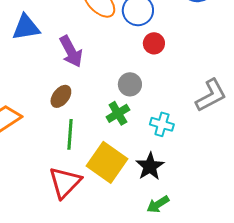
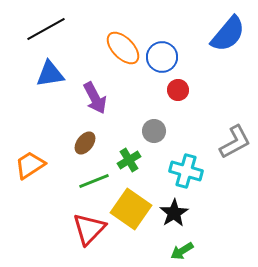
green cross: (118, 113) -> (129, 160), moved
cyan cross: (162, 124) -> (186, 171), size x1.4
green line: (70, 134) -> (94, 181), turned 64

